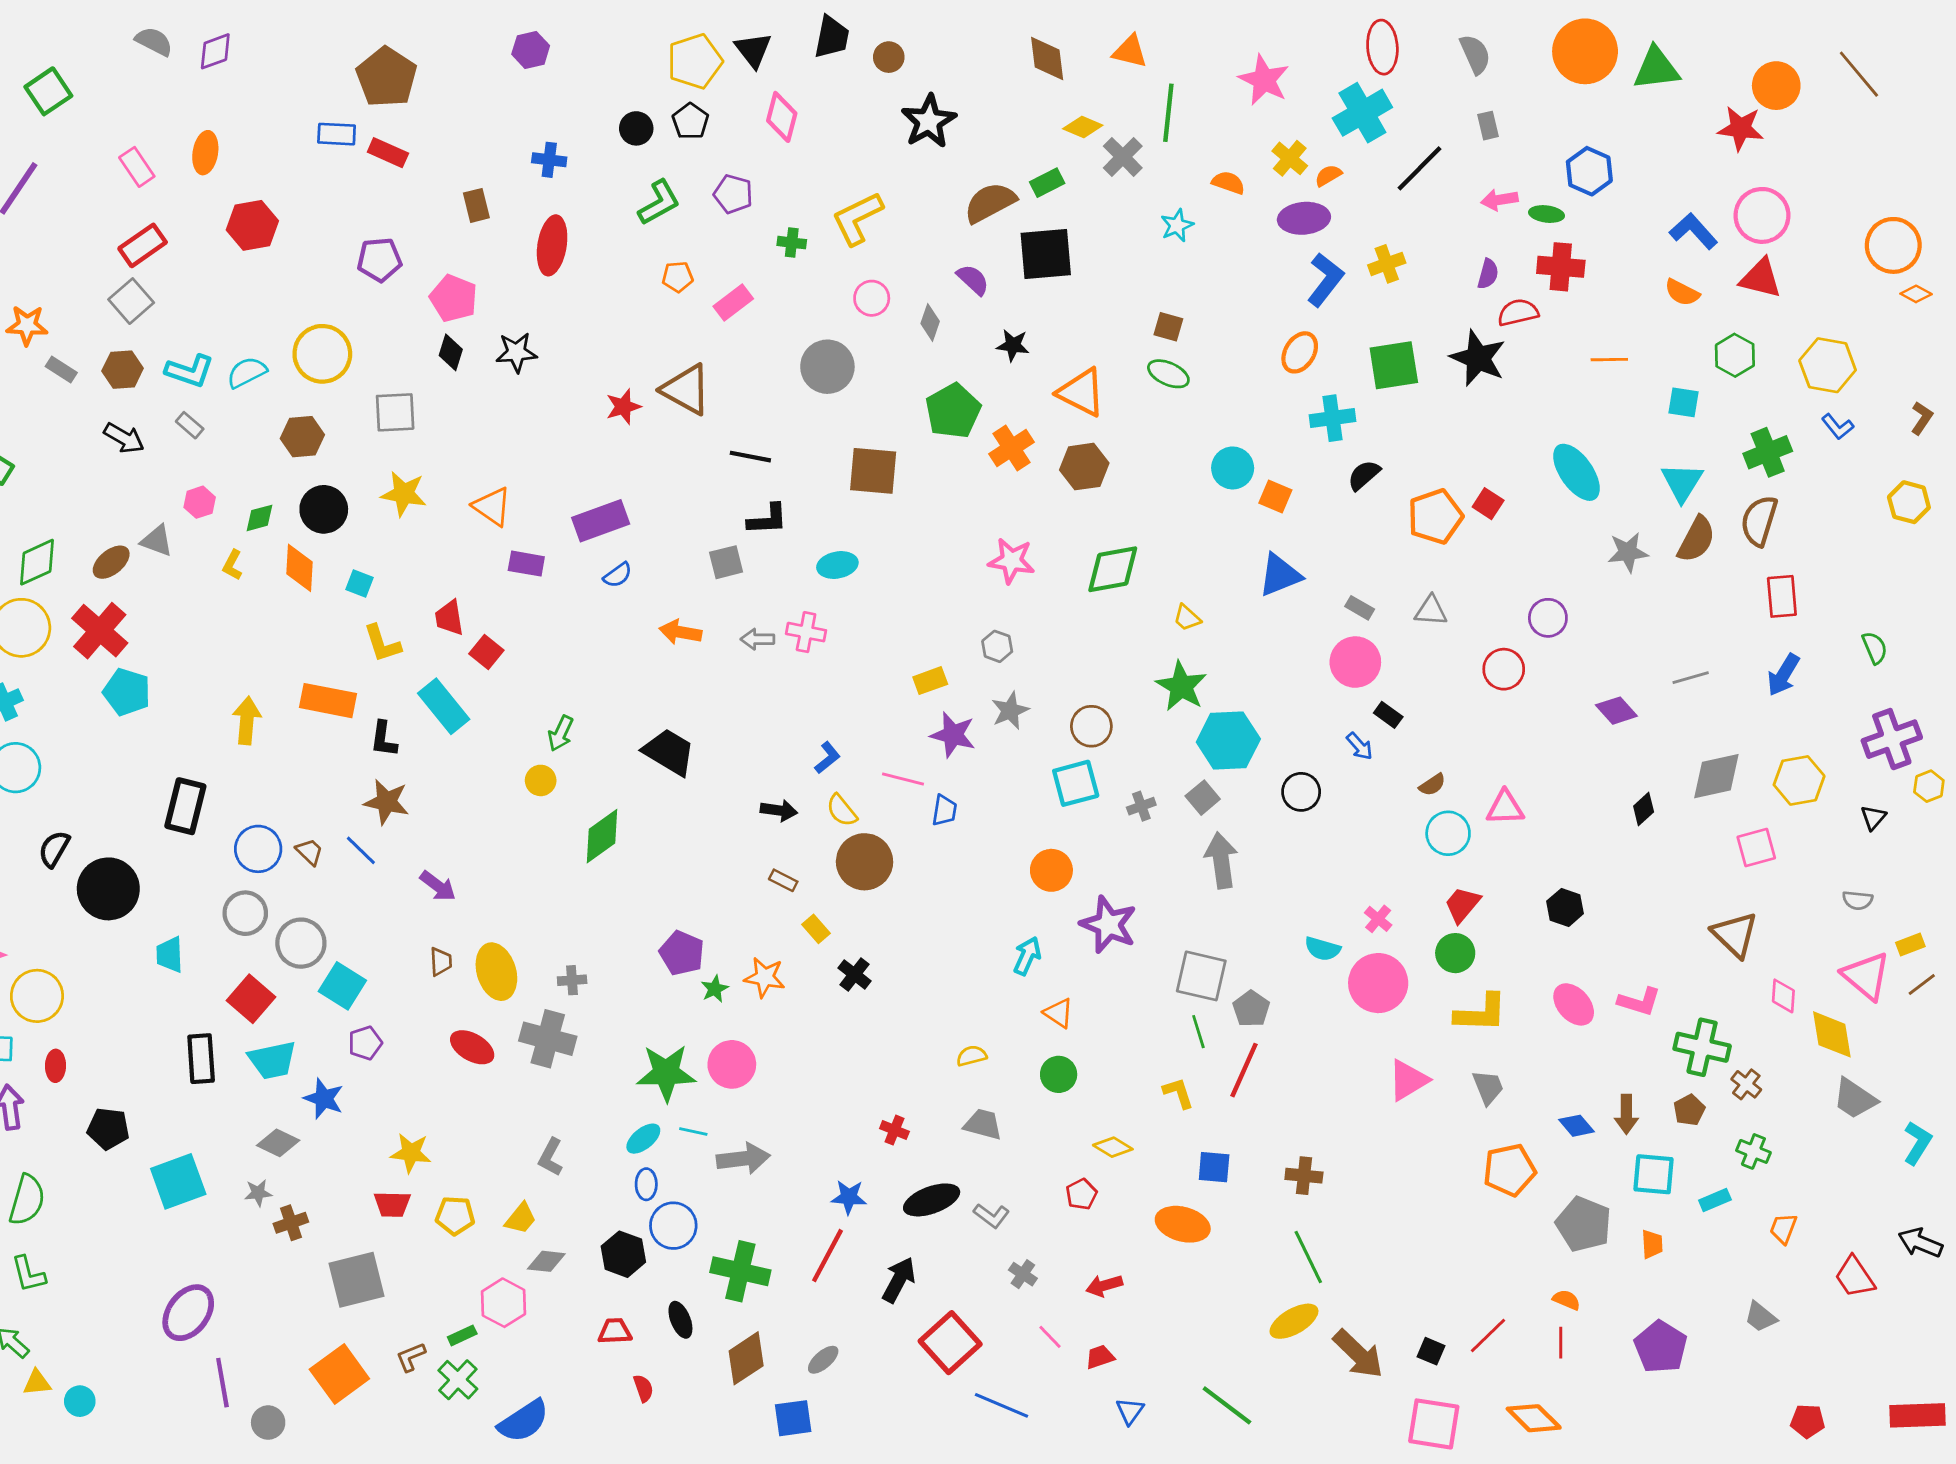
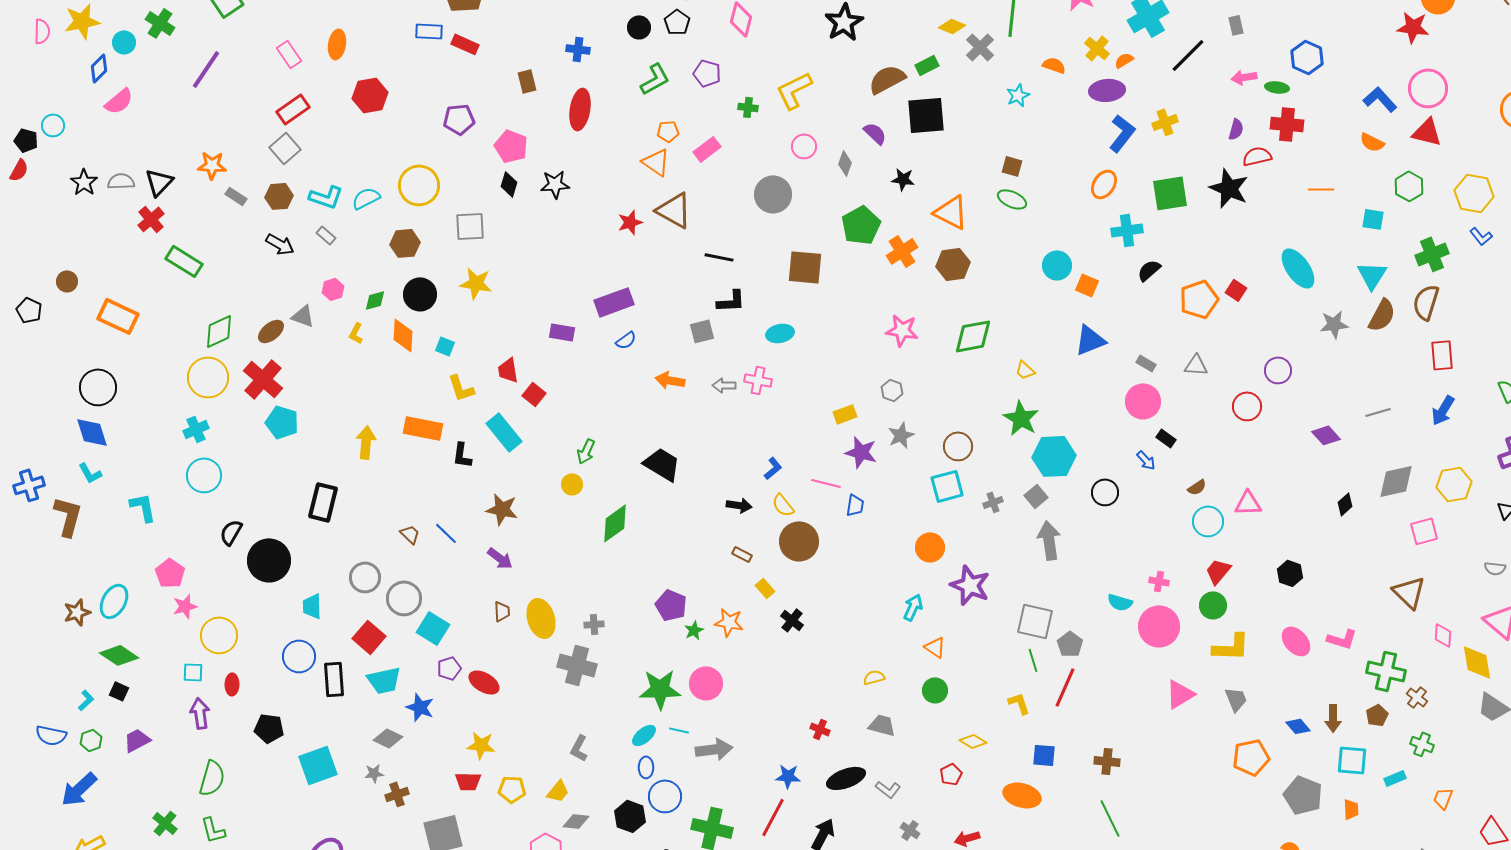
orange triangle: (492, 507) -> (656, 162), moved
brown star: (387, 802) -> (502, 509), moved
blue circle: (258, 849) -> (299, 656), moved
pink cross: (1378, 919) -> (1159, 581), turned -30
red ellipse: (472, 1047) -> (484, 682), moved

